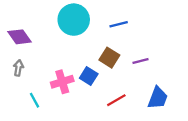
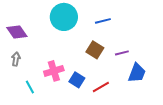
blue square: (89, 76) -> (77, 80), moved
blue trapezoid: (158, 98) -> (137, 73), moved

